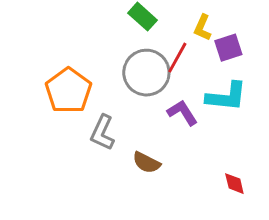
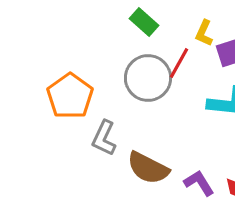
purple L-shape: (182, 113) -> (199, 183), moved
brown semicircle: (146, 163) -> (148, 168), size x1.5

